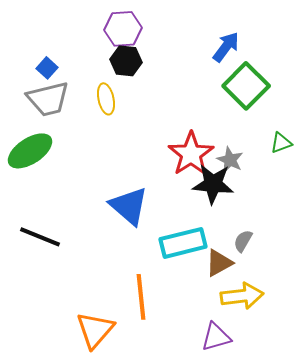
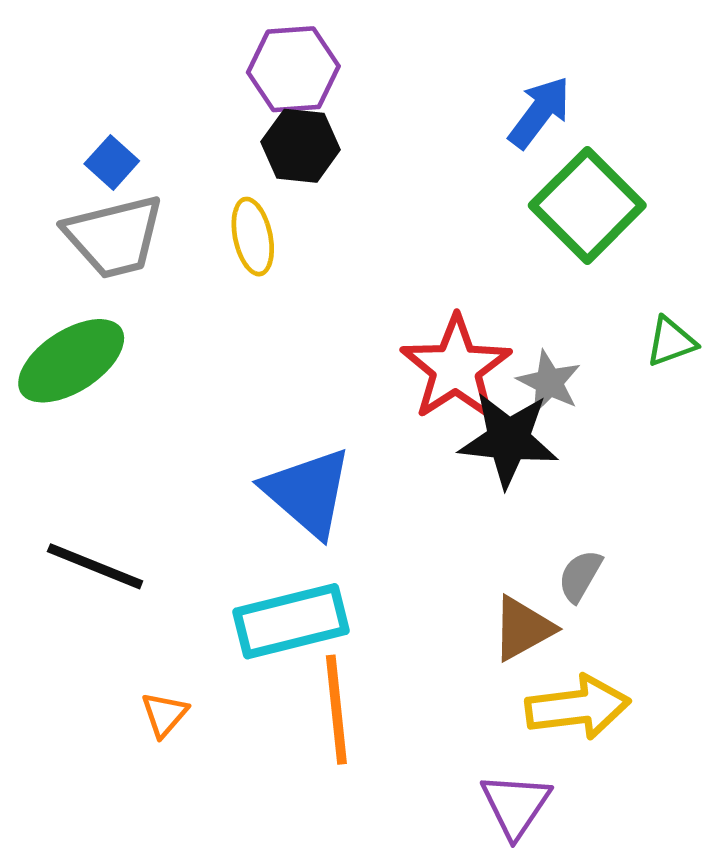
cyan rectangle: (183, 243) -> (291, 621), moved
orange triangle: (95, 330) -> (164, 714), moved, size x0.5
purple triangle: (216, 337) -> (516, 805), turned -40

